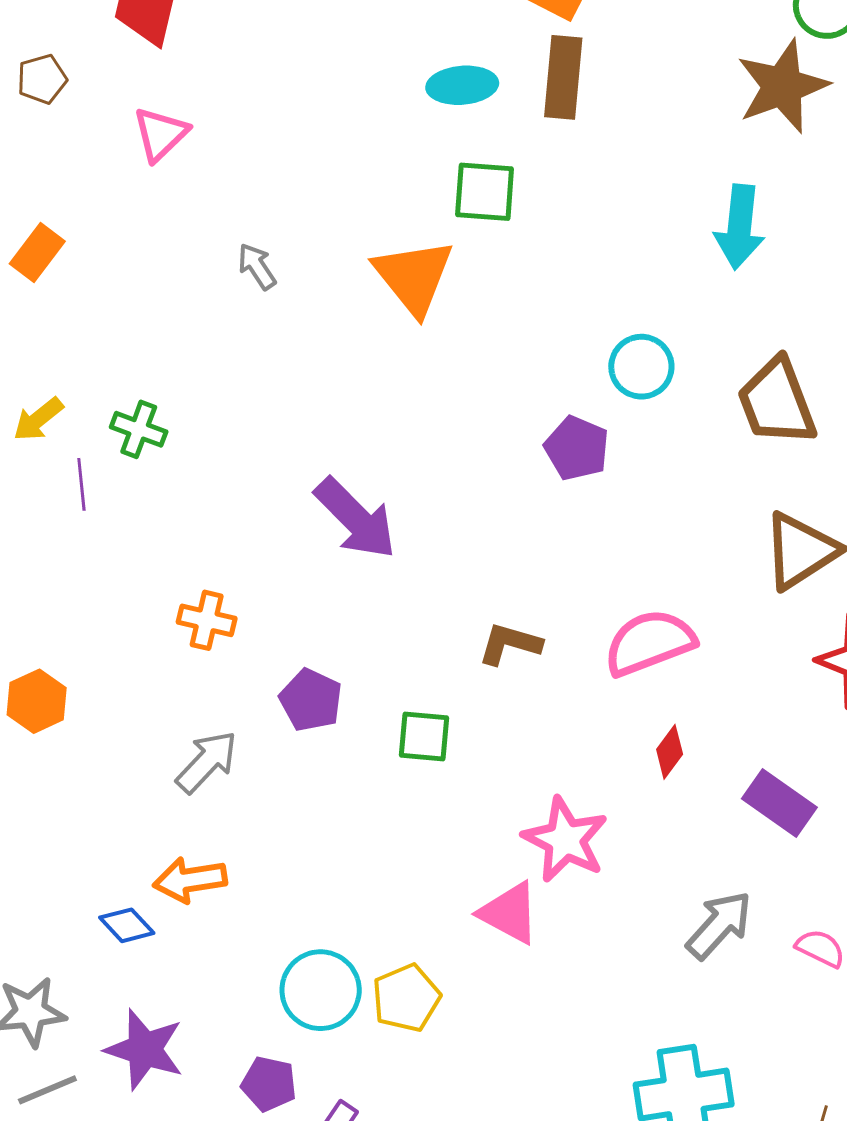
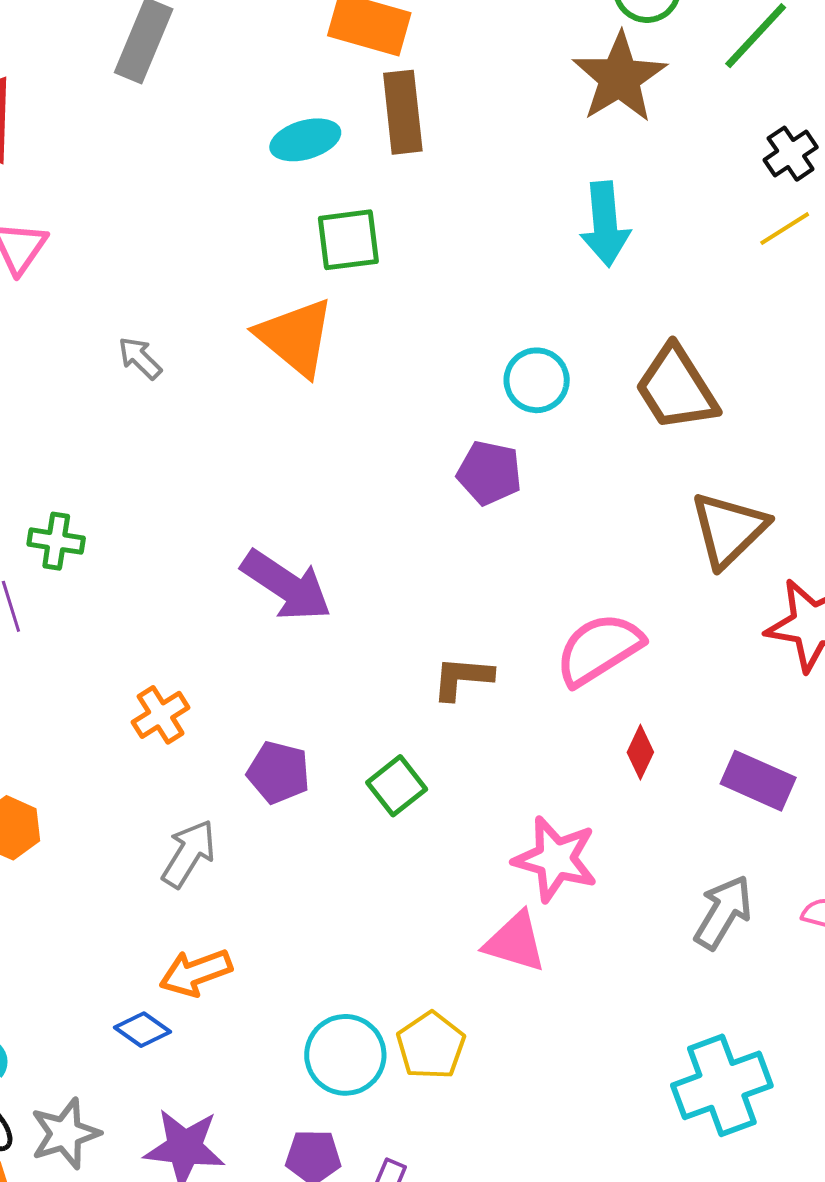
orange cross: (207, 620) -> (161, 715), turned -34
green square: (424, 736) -> (397, 786), turned -32

